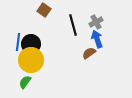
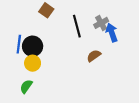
blue arrow: (97, 39) -> (112, 32), moved
yellow circle: (31, 60) -> (33, 63), size x0.6

